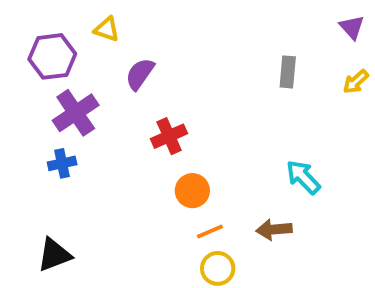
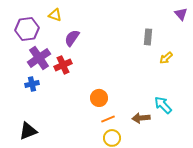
yellow arrow: (356, 82) -> (166, 58), moved
red cross: (169, 136) -> (63, 65), moved
cyan arrow: (303, 177) -> (163, 105), moved

